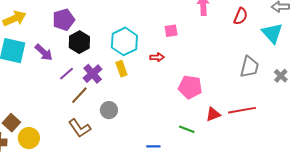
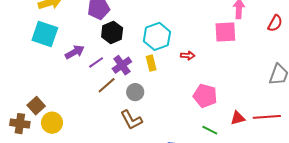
pink square: (171, 31) -> (225, 32), moved, size x1.6
purple arrow: (44, 52) -> (75, 52), moved, turned -78
pink pentagon: (190, 87) -> (205, 96), moved
gray circle: (109, 110) -> (135, 92), moved
brown L-shape: (80, 128) -> (131, 120), moved

